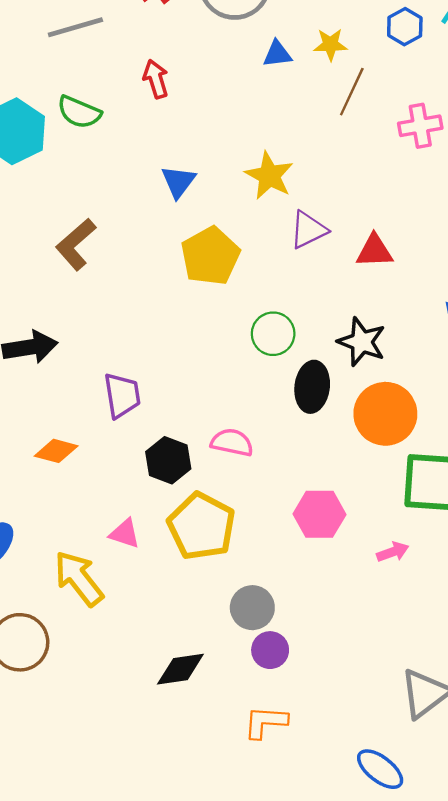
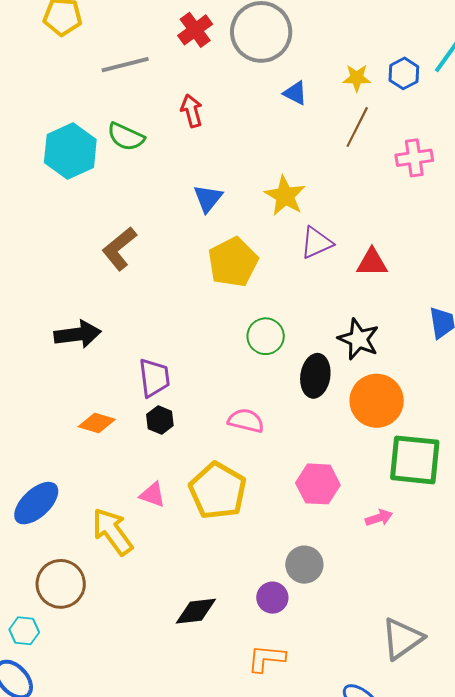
yellow star: (330, 44) -> (357, 78), moved
blue triangle: (277, 54) -> (295, 93), turned 32
green circle: (273, 334) -> (266, 336), moved
black hexagon: (168, 460) -> (160, 420), moved, size x0.7
gray circle: (252, 608) -> (304, 565), moved

